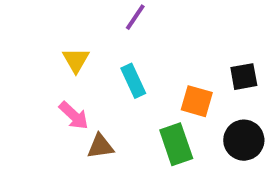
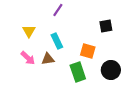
black square: (244, 77) -> (106, 26), moved
brown triangle: (100, 146) -> (48, 59), moved

